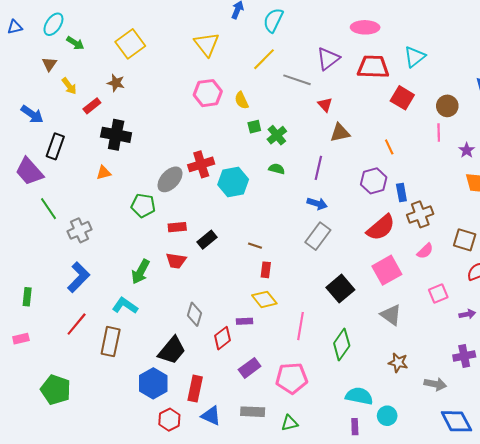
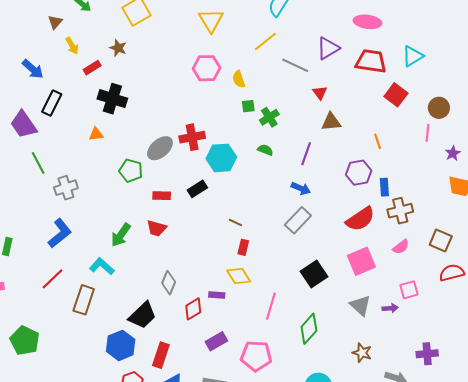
black rectangle: (207, 240) -> (197, 189), moved
purple arrow: (467, 314) -> (390, 308), moved

